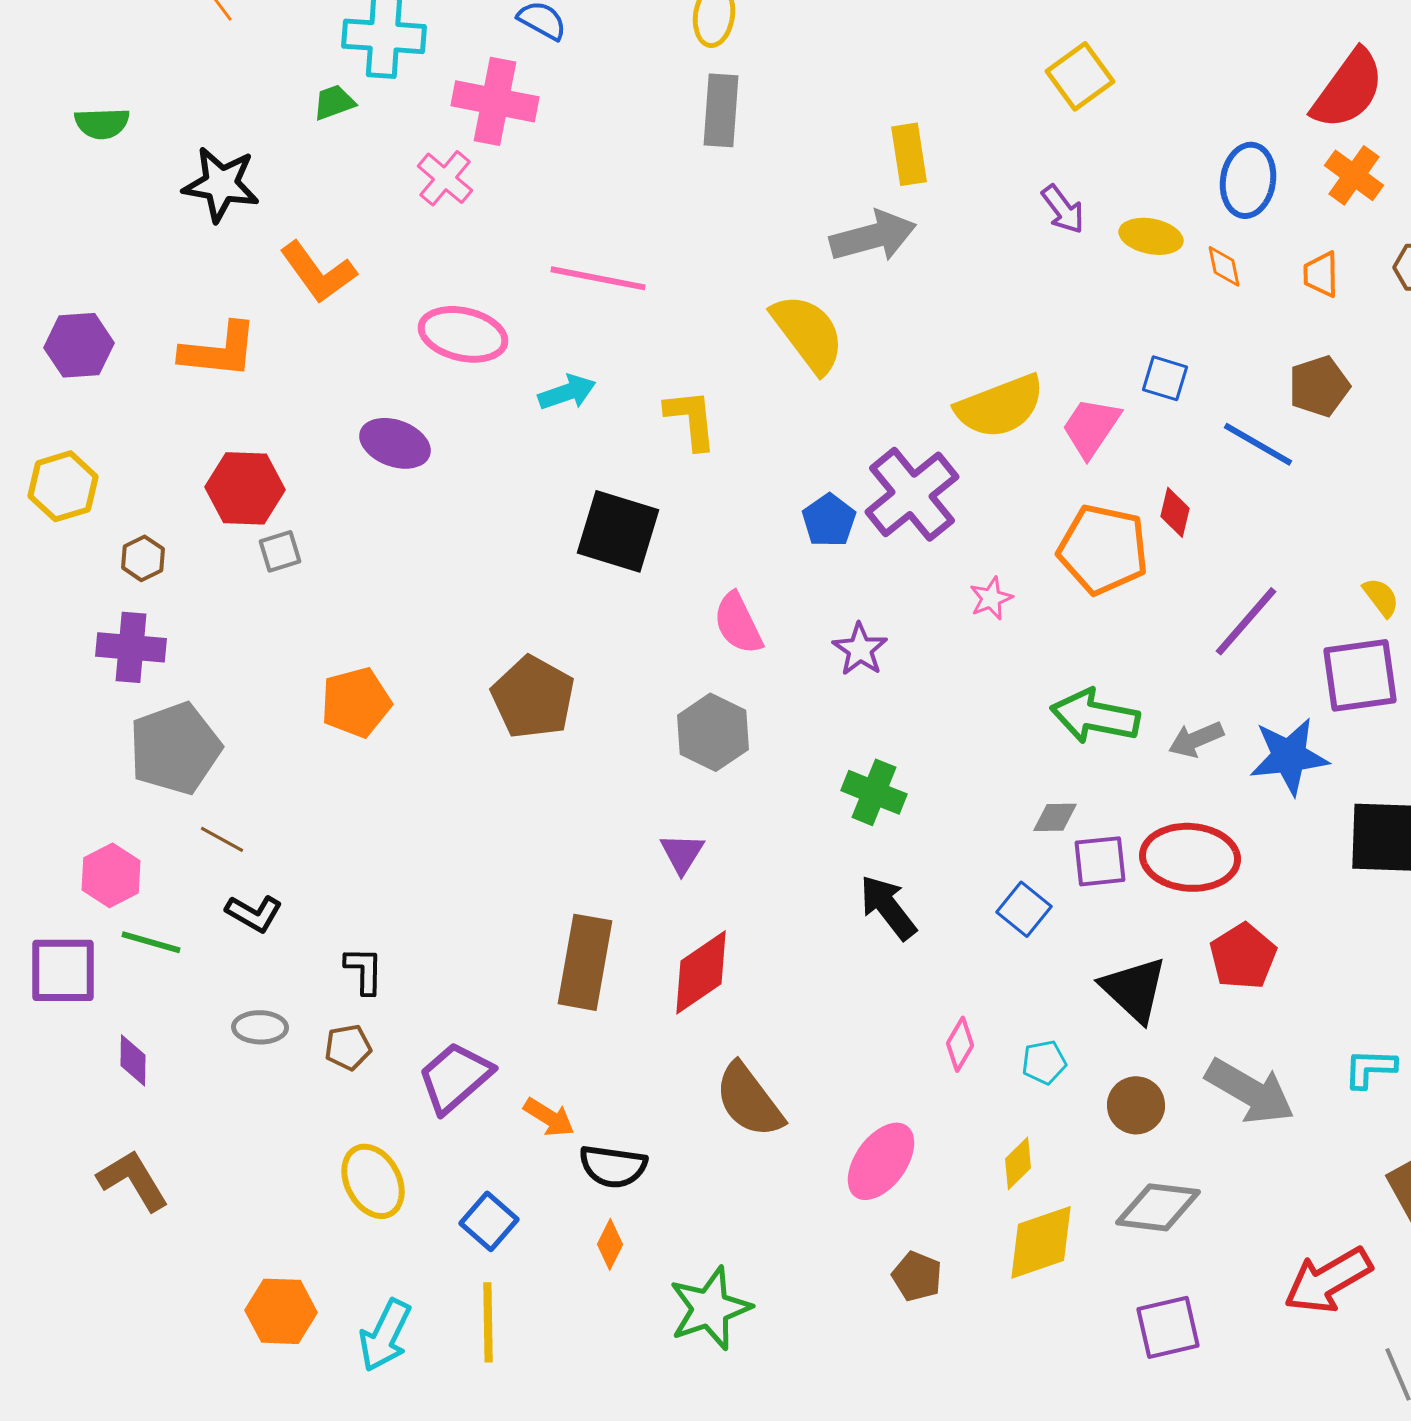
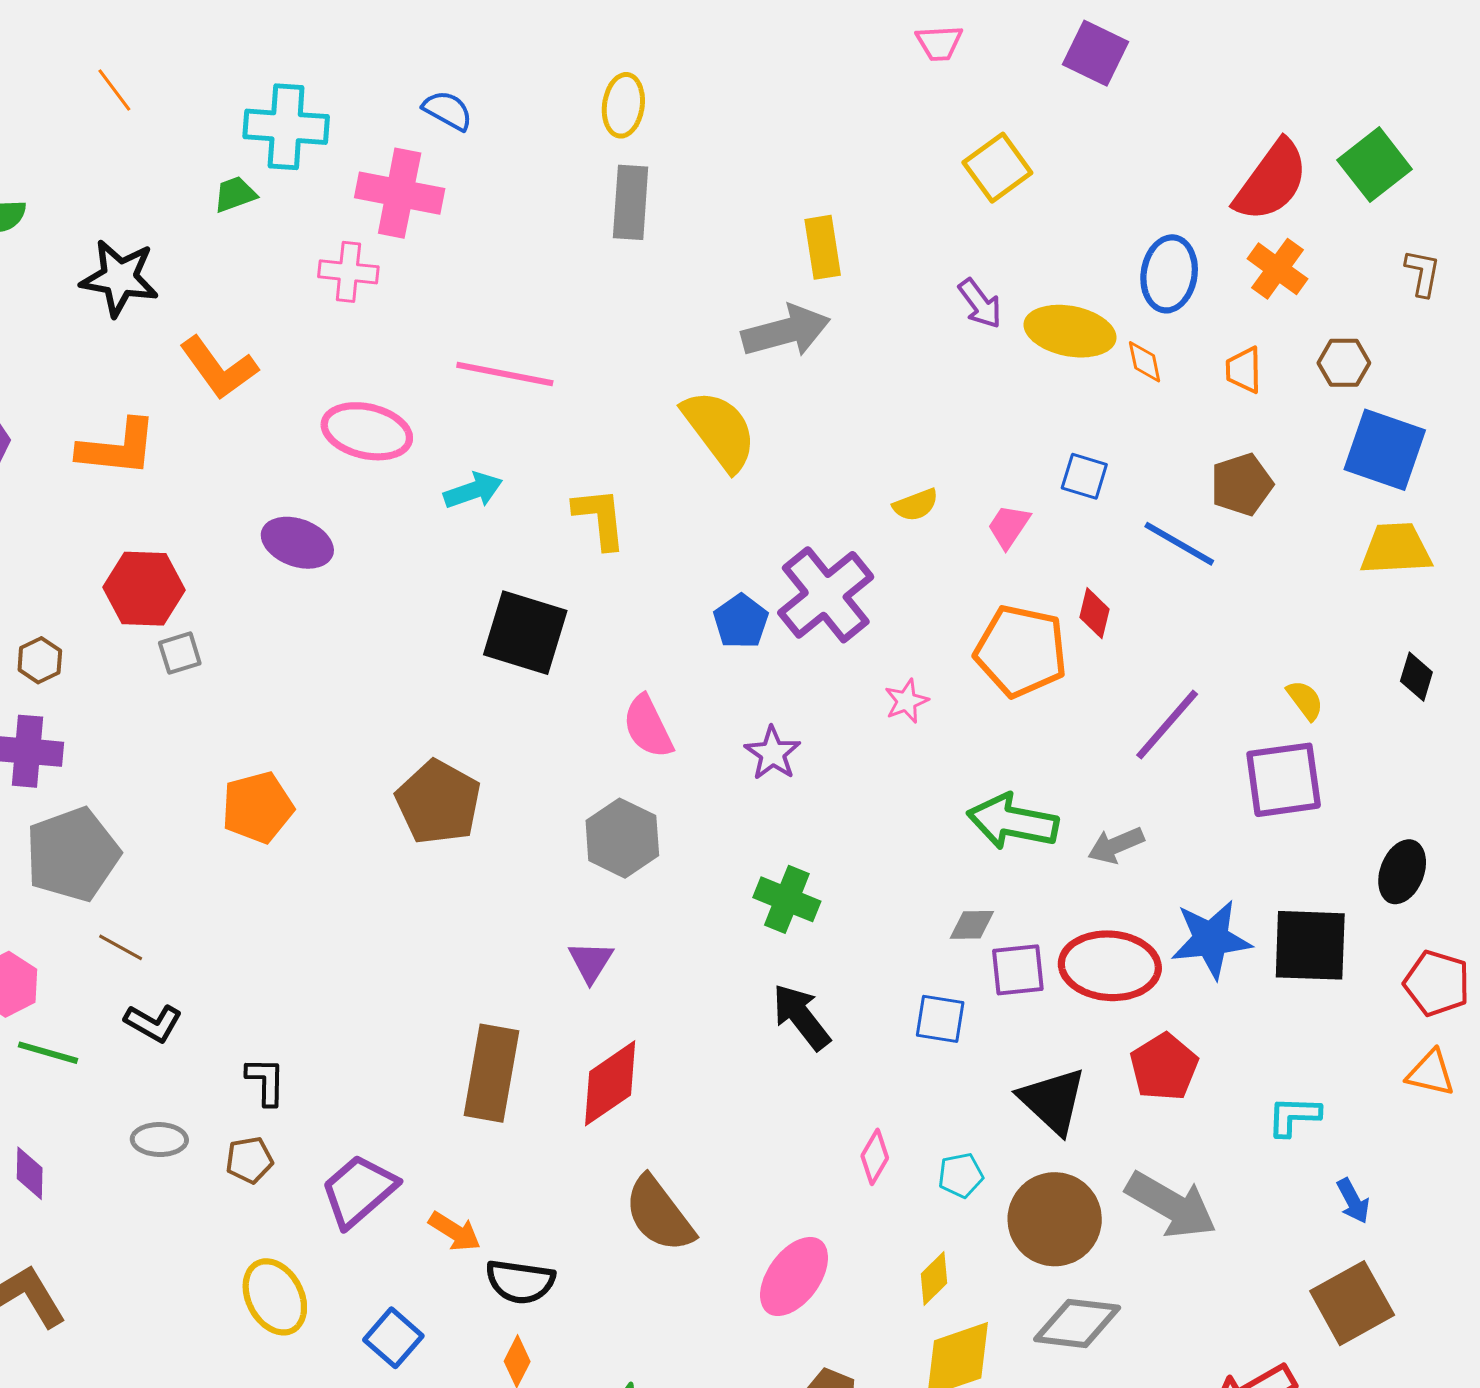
pink cross: (445, 178) -> (348, 272), turned -34
yellow ellipse: (1151, 236) -> (1070, 331), size x1.4
yellow semicircle: (1000, 406) -> (916, 505), size x0.5
pink trapezoid: (1091, 427) -> (1009, 526), size x0.7
blue star: (1289, 756) -> (1211, 939), moved
blue square: (1024, 909) -> (940, 1019), turned -30
cyan L-shape: (1370, 1068) -> (1294, 1116), moved
brown circle: (1136, 1105) -> (1055, 1219), size x1.6

